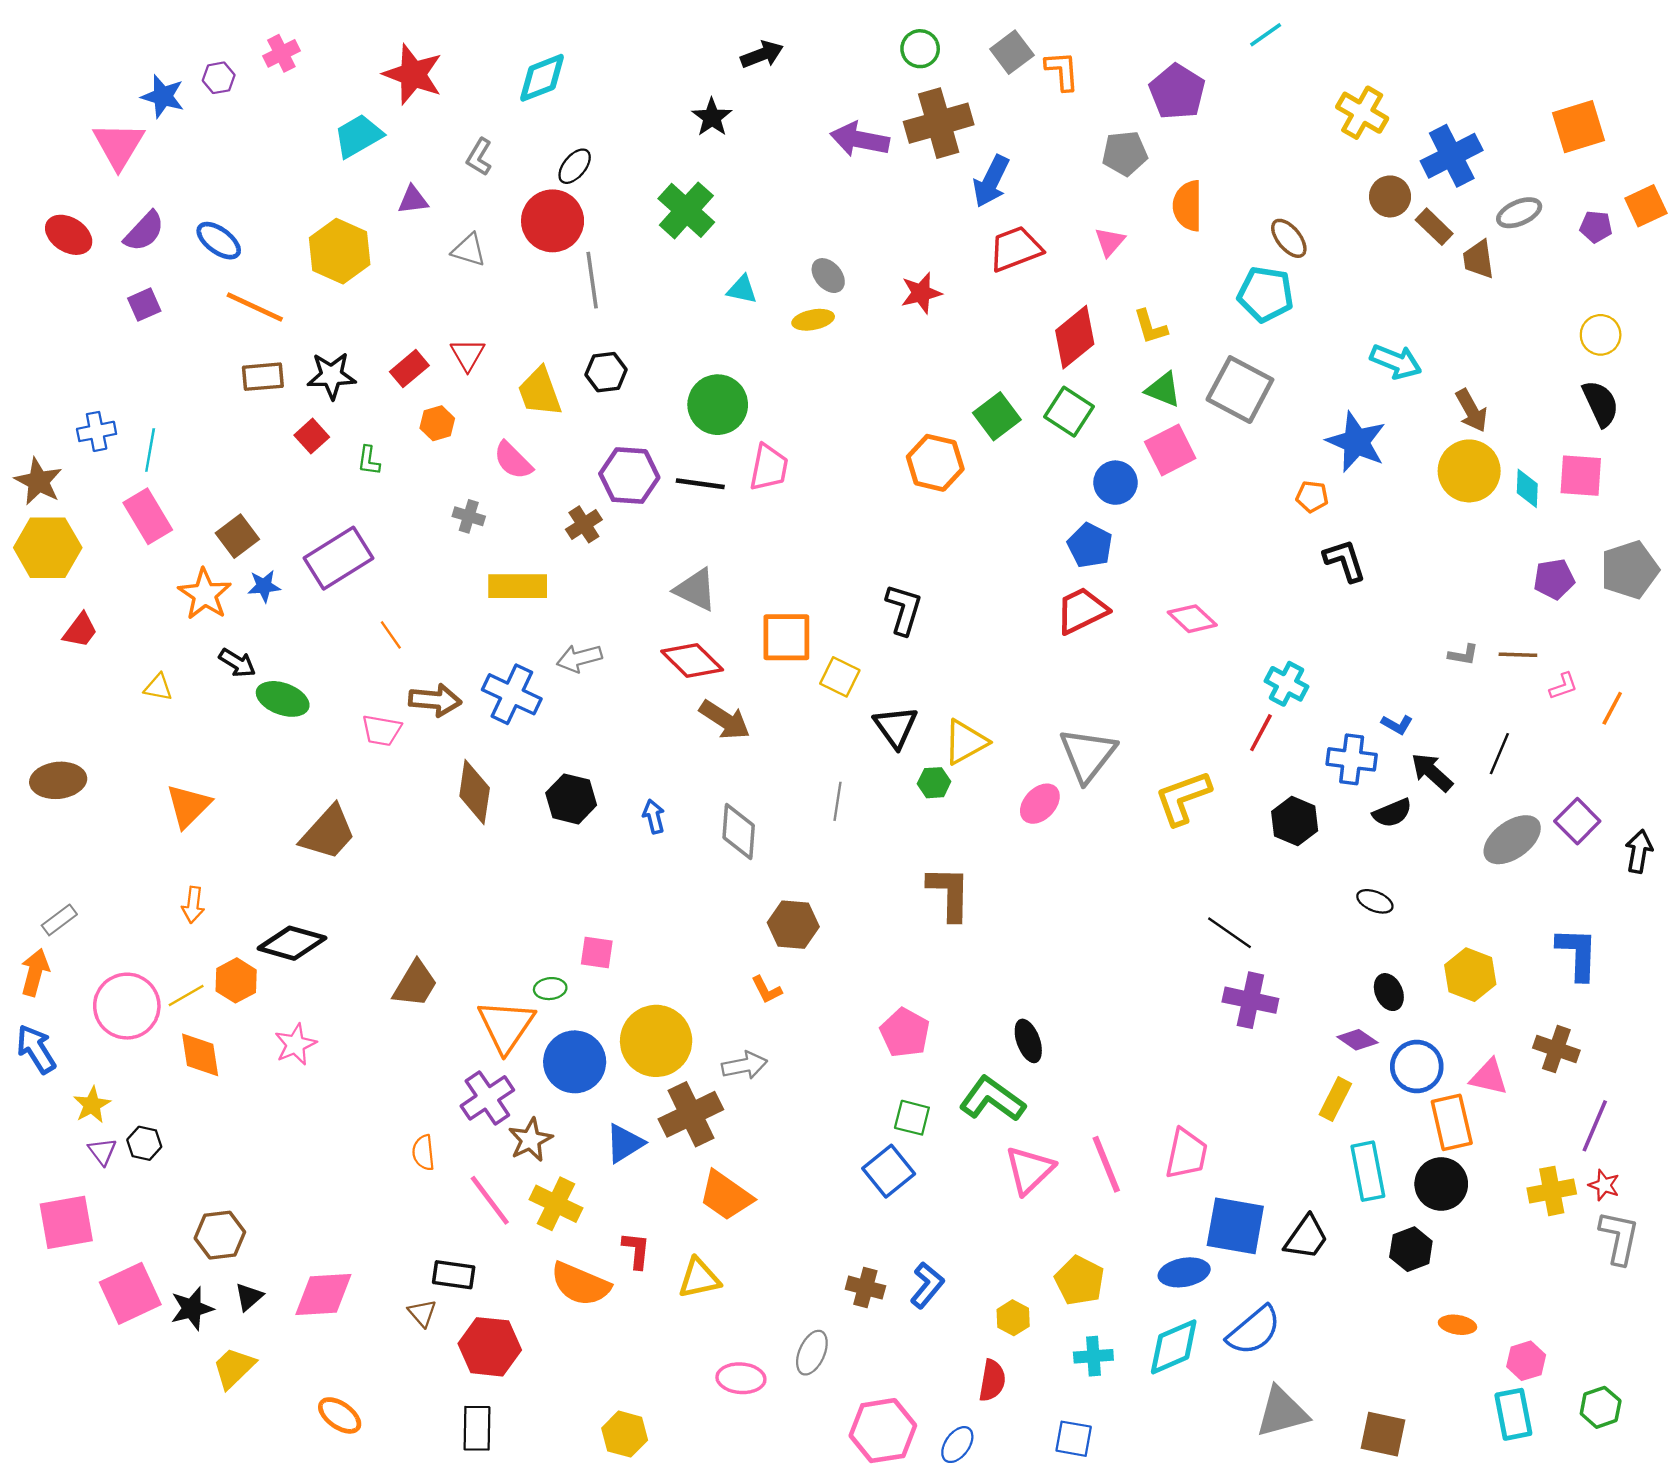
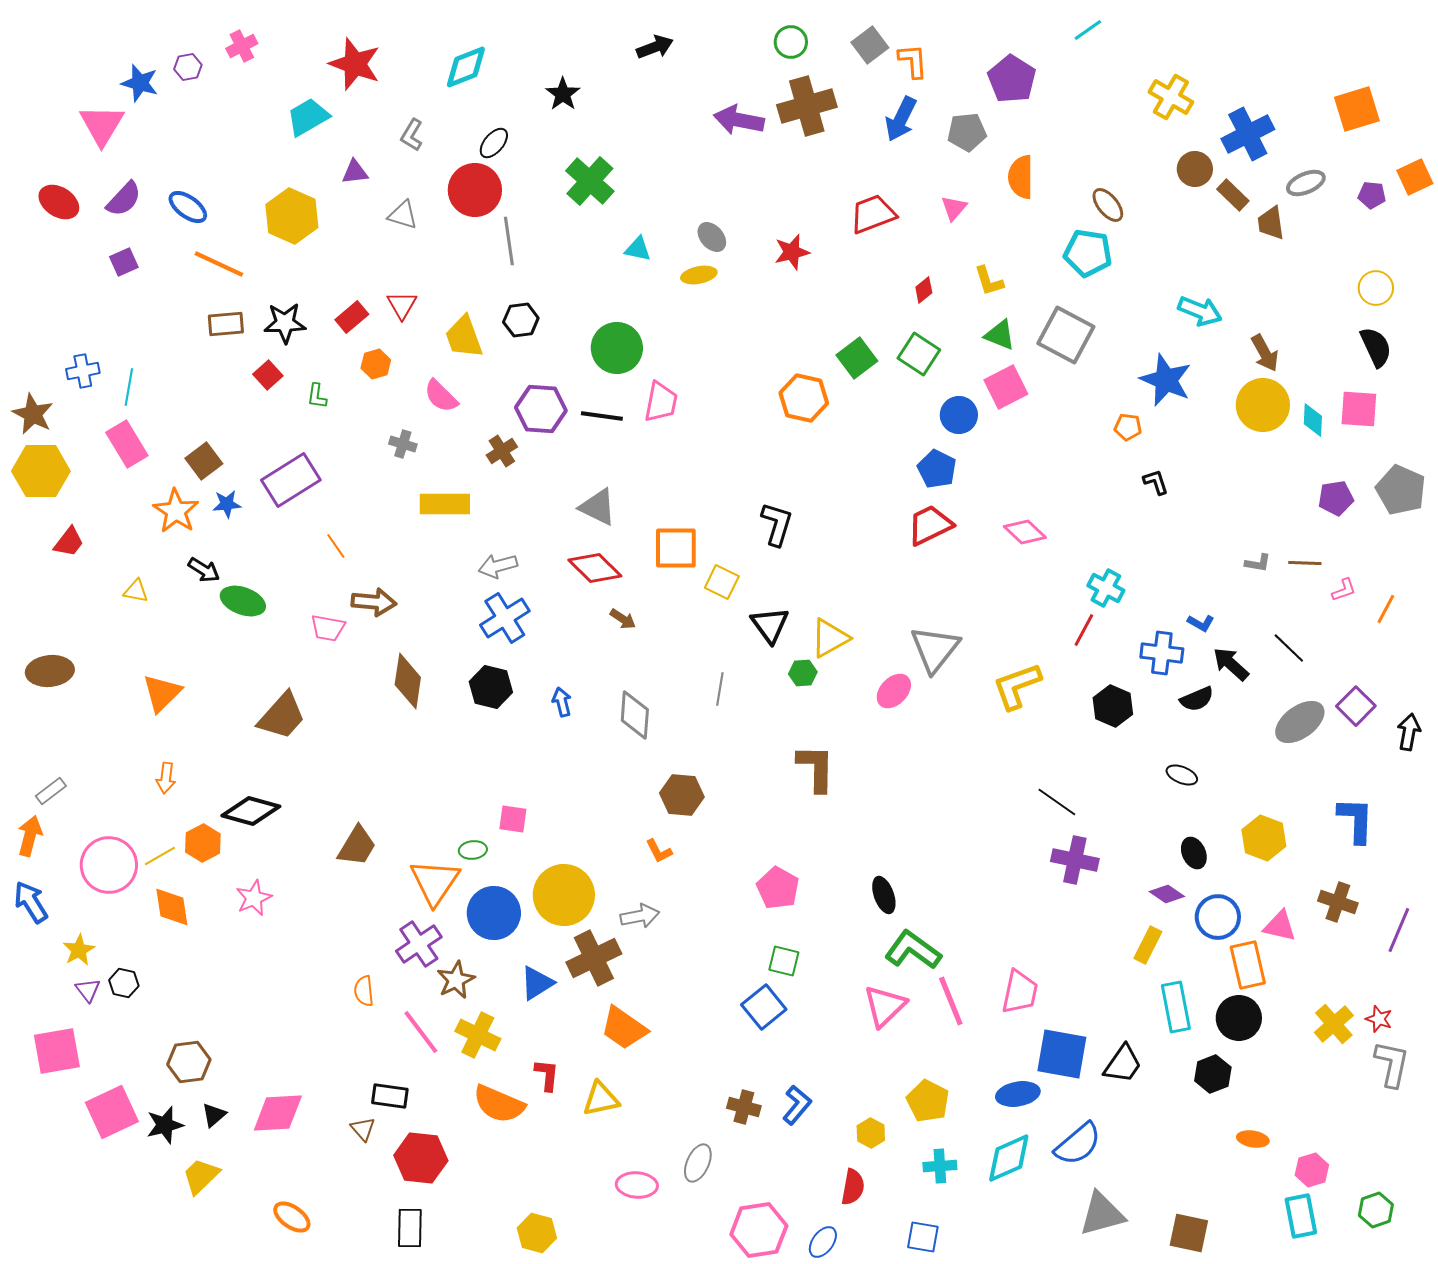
black star: (712, 117) -> (563, 94), moved
blue arrow: (991, 181) -> (901, 119), moved
red diamond: (1075, 337) -> (924, 290), size x0.5
black L-shape: (1345, 561) -> (1156, 482), size x0.7
gray pentagon: (1630, 570) -> (1401, 490), turned -30
blue cross: (512, 694) -> (505, 618), moved, turned 33
brown arrow: (725, 720) -> (623, 619), size x0.6
black line: (1499, 754) -> (1289, 648), turned -69
green L-shape: (992, 1099) -> (913, 950), moved
purple line: (1595, 1126) -> (1399, 930), moved
yellow cross: (1552, 1191) -> (1334, 1024), turned -30

